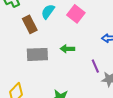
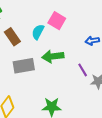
cyan semicircle: (48, 12) -> (38, 32), moved
green arrow: (67, 49) -> (53, 56), size x1.5

